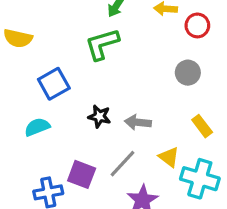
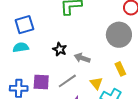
gray circle: (188, 73) -> (119, 35), size x1.6
blue square: (54, 84) -> (24, 25), moved
purple square: (82, 174) -> (41, 82), turned -30

